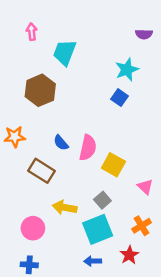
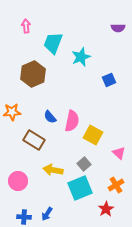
cyan star: (127, 70) -> (81, 57), moved
blue square: (120, 98) -> (109, 80), moved, turned 32
pink circle: (33, 228) -> (18, 181), moved
blue arrow: (93, 261) -> (47, 214), moved, turned -56

